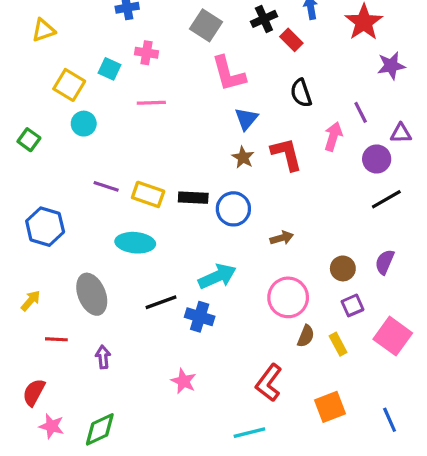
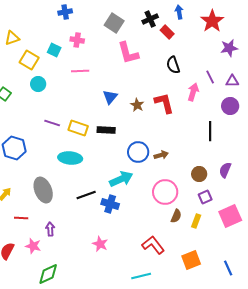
yellow triangle: (43, 30) -> (12, 38), moved
blue triangle: (246, 119) -> (110, 97), moved
purple triangle: (401, 133) -> (232, 81), moved
purple circle: (377, 159) -> (230, 106), moved
black line: (386, 199) -> (210, 131), moved, turned -60
blue circle: (233, 209) -> (138, 152), moved
pink square: (393, 336) -> (230, 216), turned 30
yellow rectangle: (338, 344) -> (196, 221), turned 48
red L-shape: (269, 383) -> (153, 245), turned 105
pink star: (52, 426) -> (33, 246), moved

